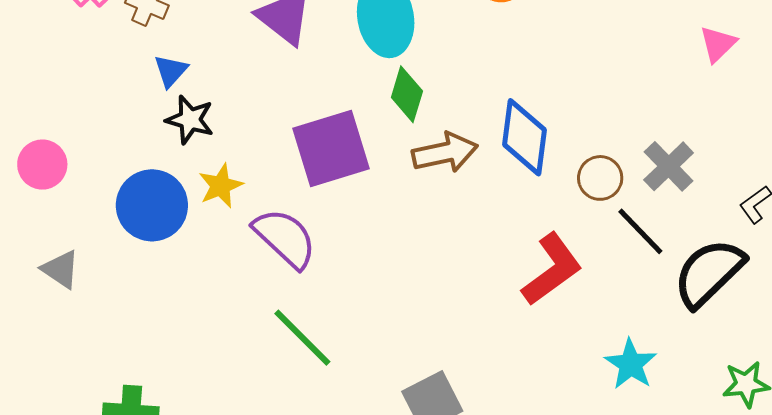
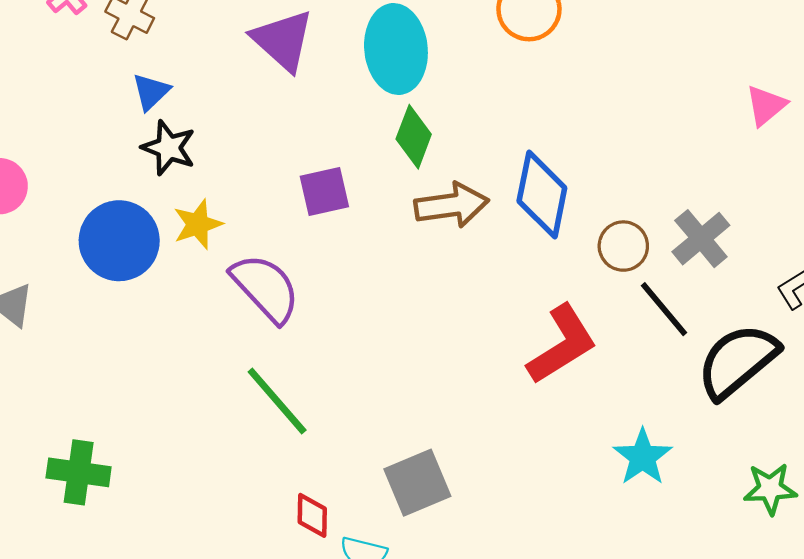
purple square: (331, 149) -> (324, 192), size x0.6

